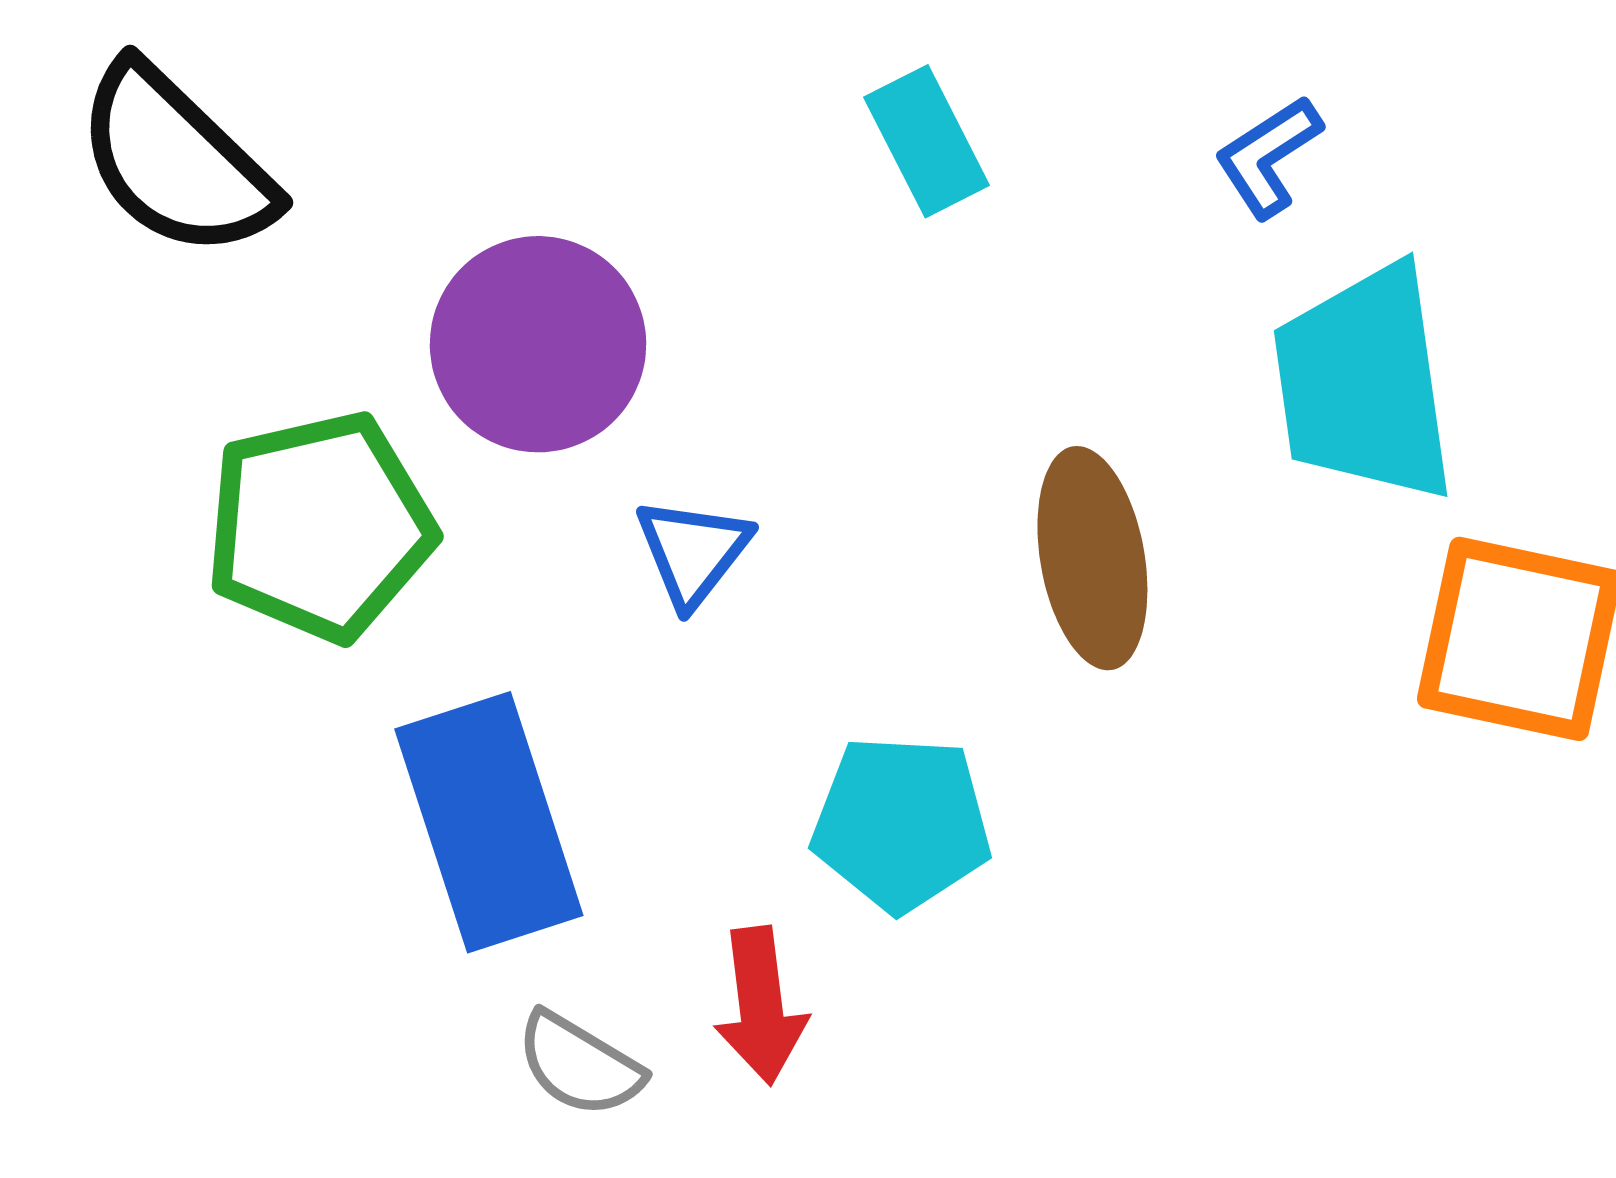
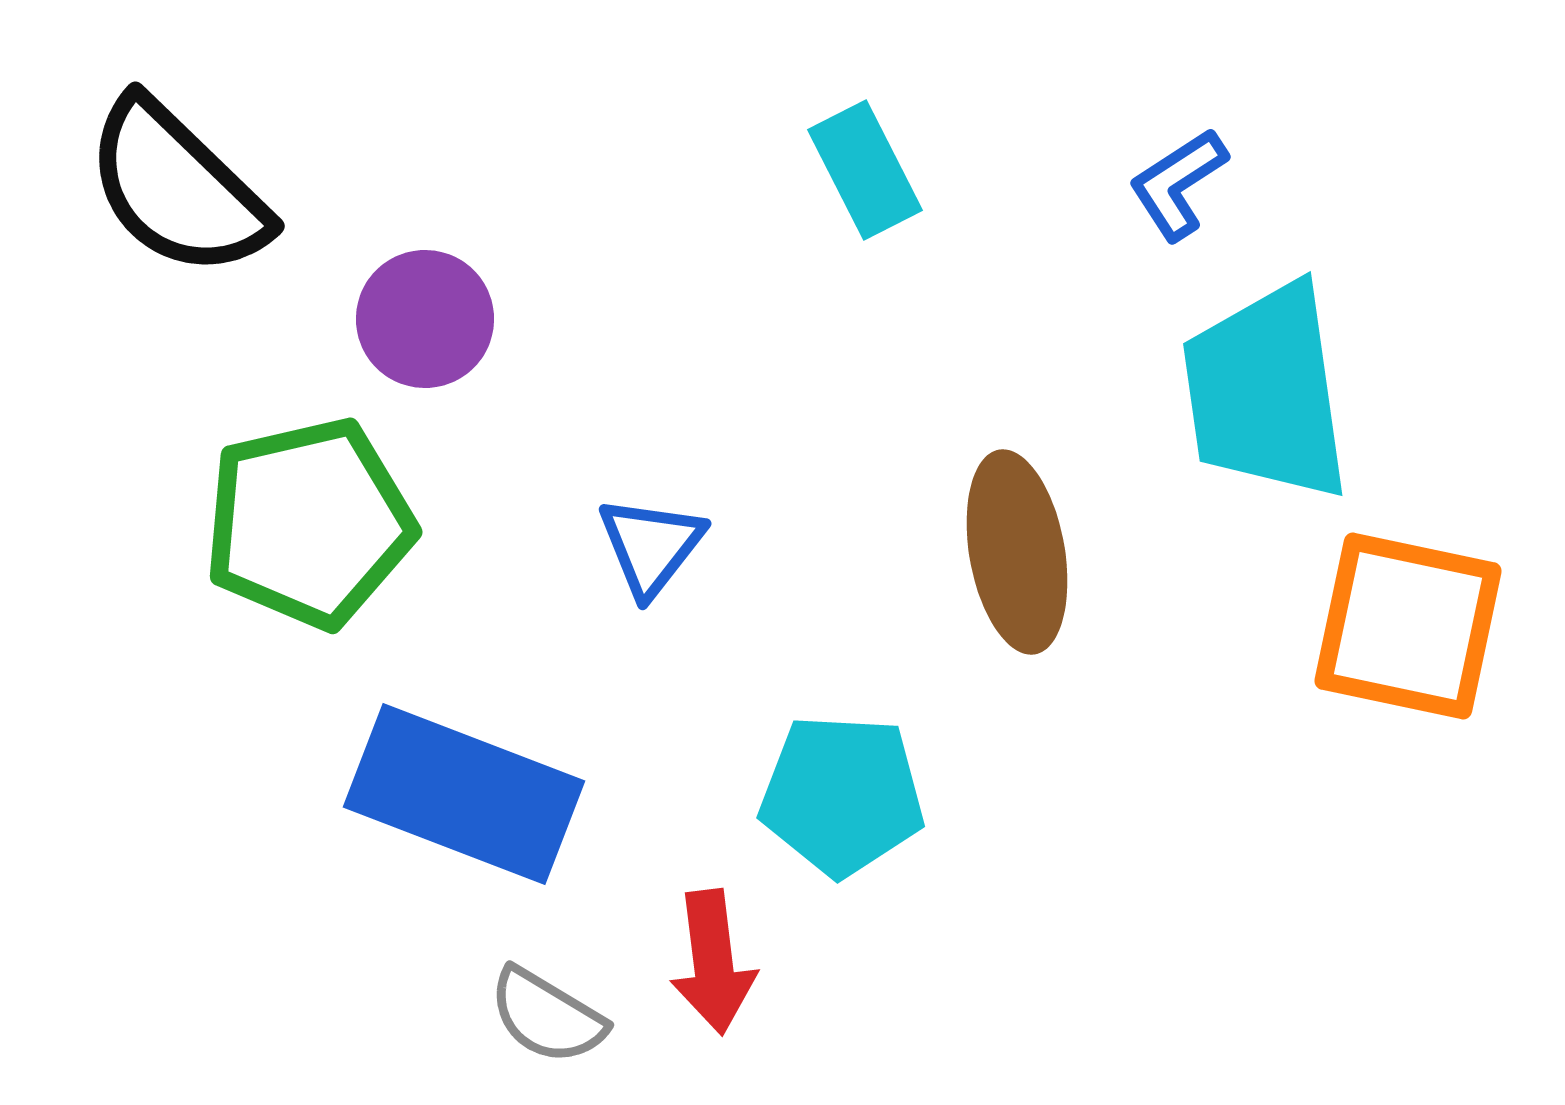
purple circle: (538, 344) -> (425, 319), moved, size x0.7
blue rectangle: (489, 822) -> (464, 794), turned -51

